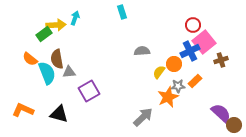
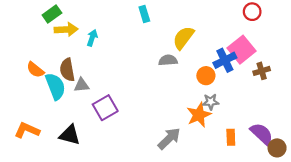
cyan arrow: (75, 18) -> (92, 38), moved
red circle: (193, 25) -> (252, 12), moved
green rectangle: (44, 34) -> (52, 14), moved
yellow semicircle: (159, 72) -> (183, 38), moved, size x1.5
orange rectangle: (195, 81) -> (231, 137), moved, turned -48

